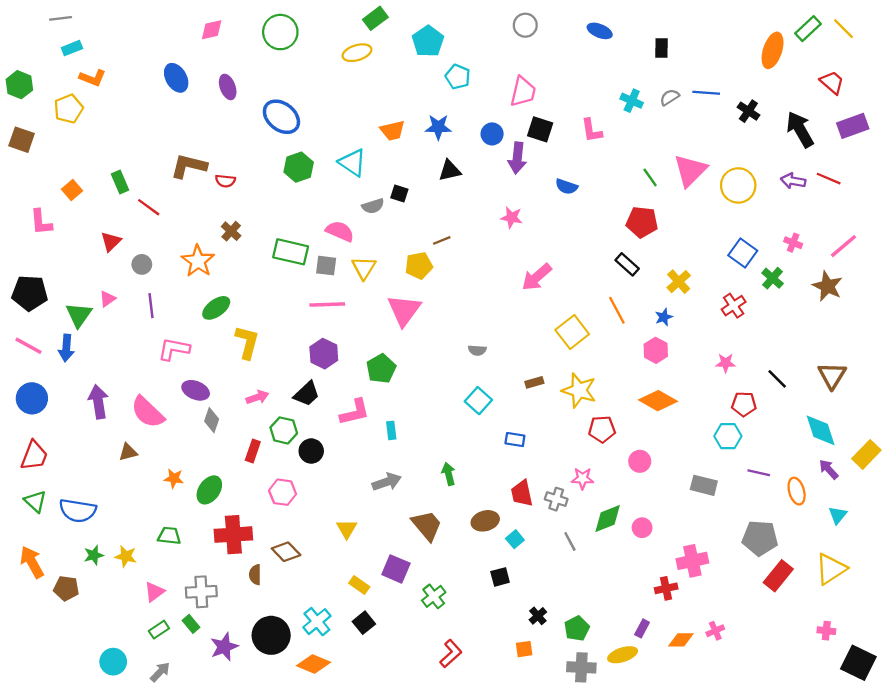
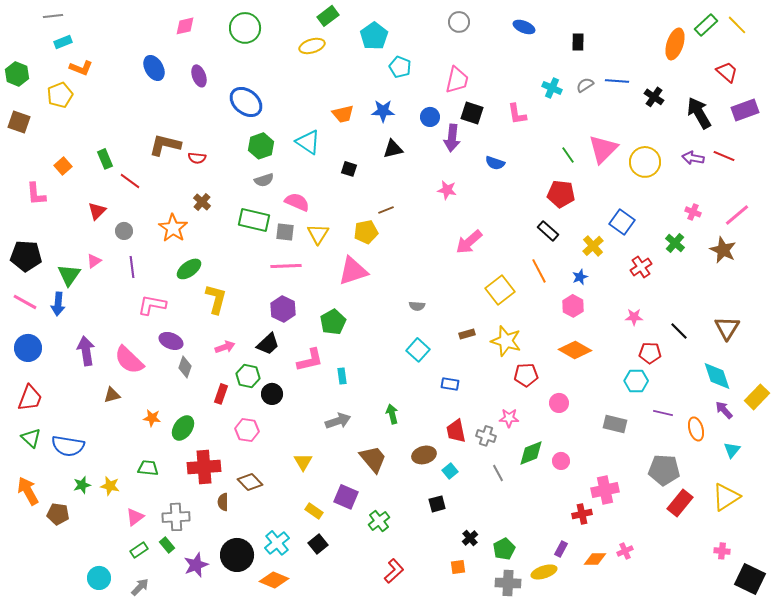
gray semicircle: (373, 206) -> (264, 180), moved
blue square: (743, 253) -> (622, 222), moved
pink triangle: (404, 310) -> (353, 271), turned 36

